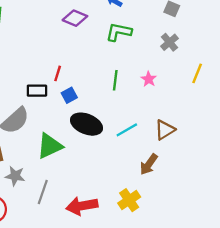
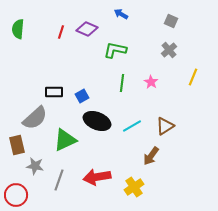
green L-shape: (119, 32) -> (115, 50), moved
red line: (58, 73) -> (61, 32), moved
red arrow: (82, 206) -> (97, 177), moved

